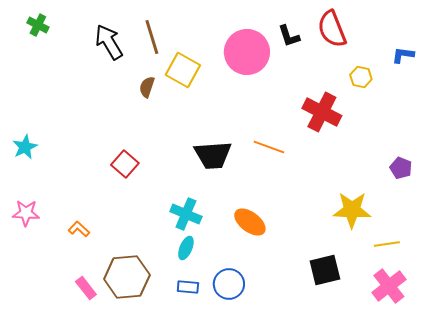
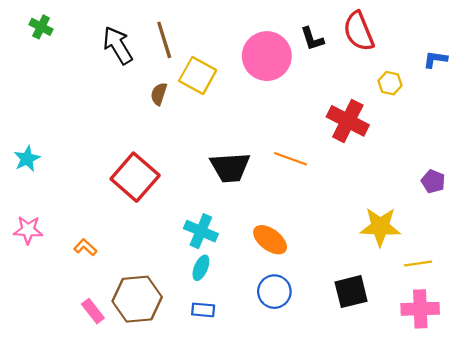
red square: (125, 164) -> (135, 177), size x1.6
blue circle: (229, 284) -> (274, 292), moved
pink cross: (389, 286) -> (420, 309), turned 36

